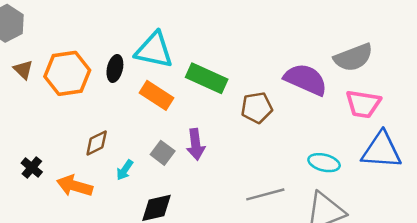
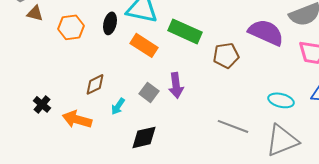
brown triangle: (23, 70) -> (35, 13), moved, turned -30
orange hexagon: (67, 73) -> (71, 27), size x0.7
gray line: (265, 194) -> (233, 126), turned 36

